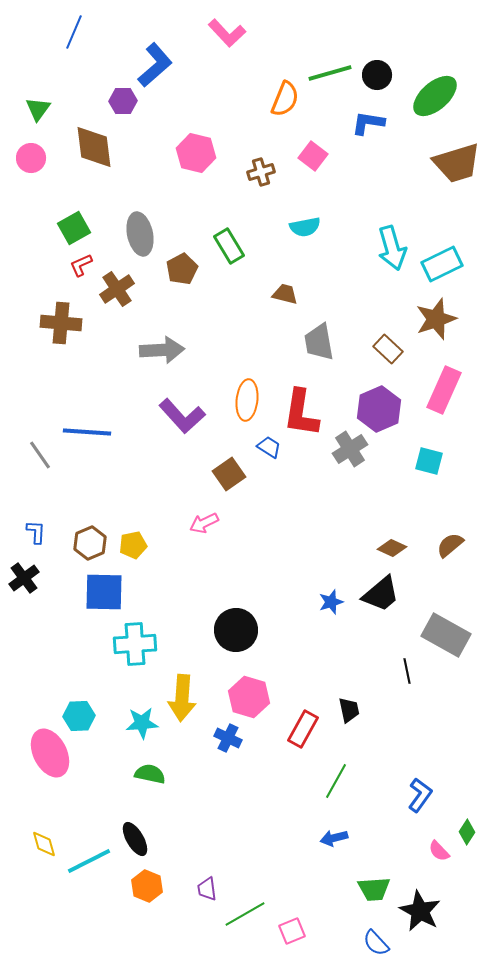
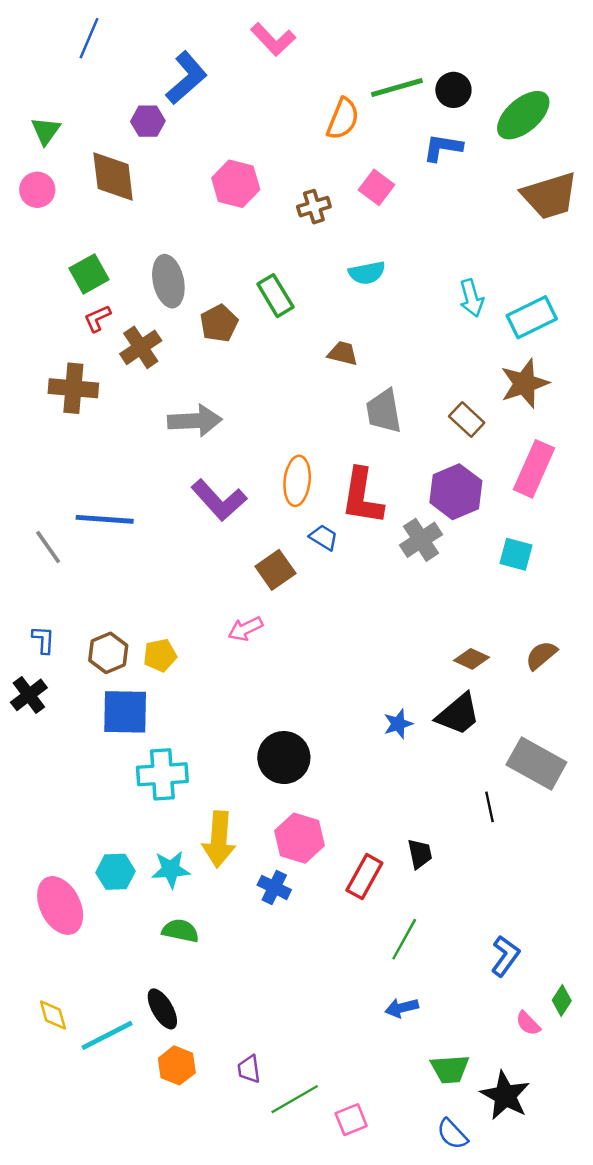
cyan arrow: (392, 248) -> (472, 298), size x0.7
cyan hexagon: (79, 716) -> (115, 872), moved

